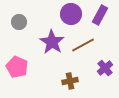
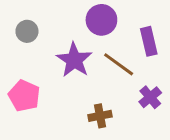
purple rectangle: (100, 15) -> (149, 41), moved, turned -42
brown line: (83, 45) -> (119, 64), turned 65

